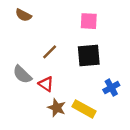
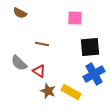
brown line: (50, 52) -> (42, 44), turned 56
black square: (89, 56) -> (90, 47), moved
blue cross: (111, 88) -> (94, 74), size x1.5

